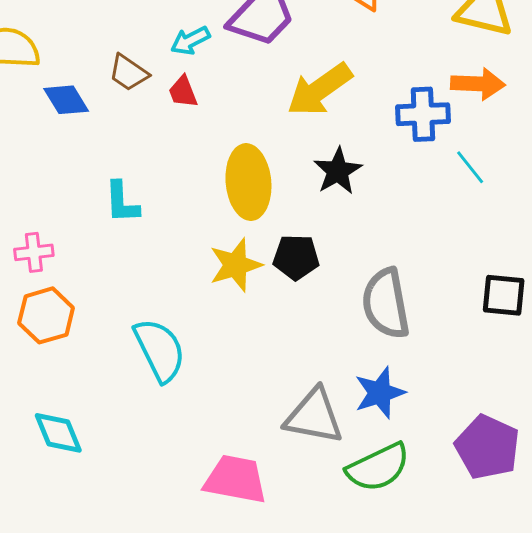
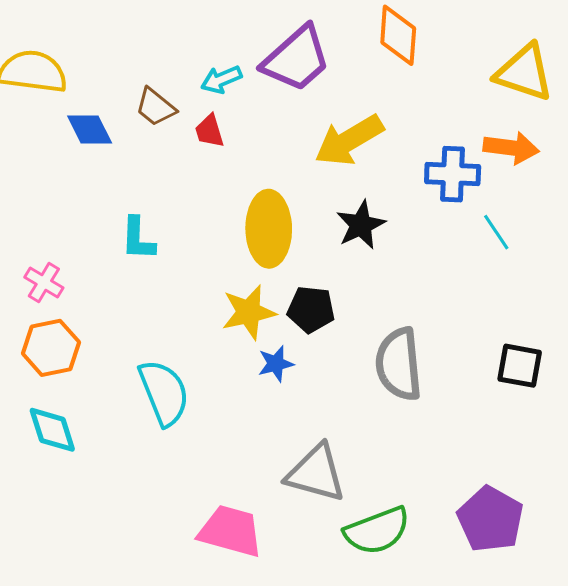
pink cross: (34, 252) -> (44, 282), turned 33
blue star: (380, 393) -> (276, 364), moved, size x0.7
cyan diamond: (58, 433) -> (52, 430), moved

